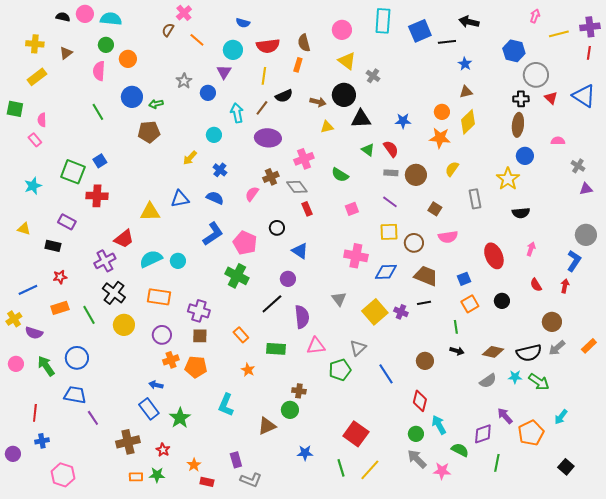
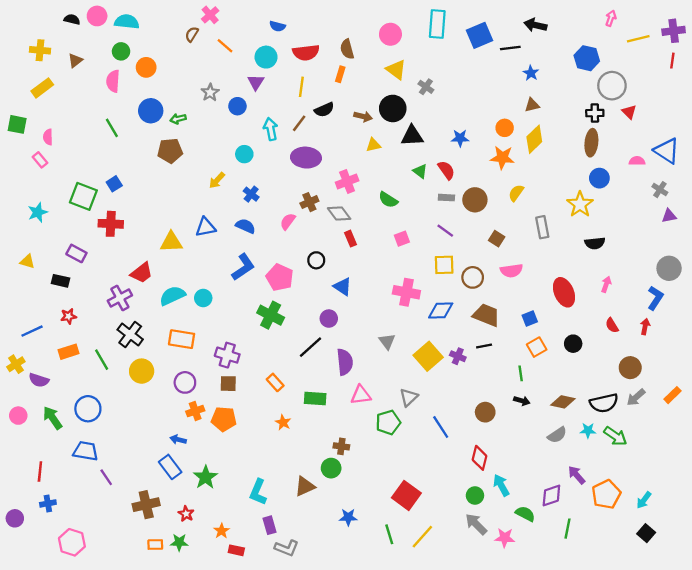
blue triangle: (584, 96) -> (667, 151), moved
cyan L-shape: (226, 405) -> (258, 492), moved
cyan arrow: (561, 417) -> (644, 500), moved

